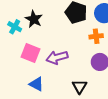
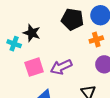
pink square: (30, 53) -> (34, 67), turned -30

